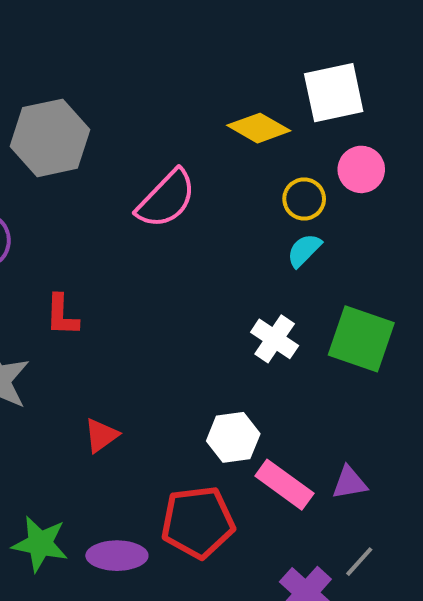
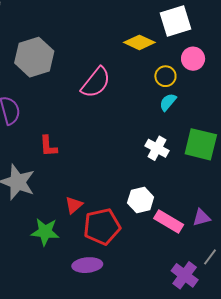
red pentagon: (198, 522) -> (102, 227), moved
green star: (40, 544) -> (45, 232), moved

